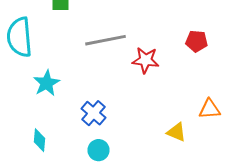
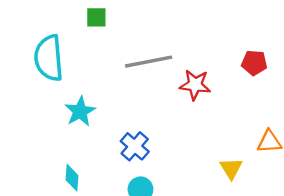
yellow triangle: (176, 132) -> (231, 168), turned 35

